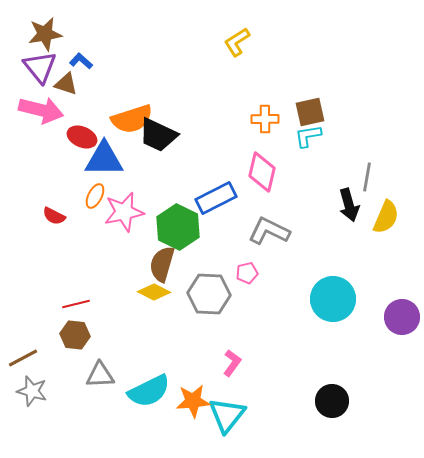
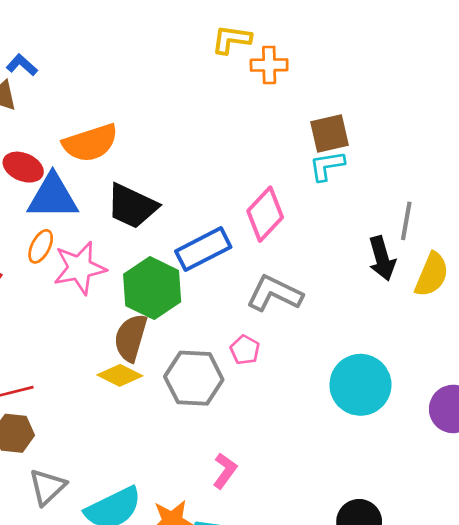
yellow L-shape: (237, 42) -> (231, 39), turned 40
orange cross: (265, 119) -> (269, 65), moved
black trapezoid: (158, 135) -> (132, 206), moved
pink diamond: (262, 172) -> (265, 214), turned 30
pink pentagon: (247, 273) -> (245, 350), turned -30
gray triangle: (100, 375) -> (47, 487), turned -40

